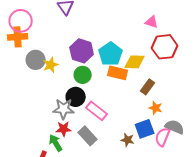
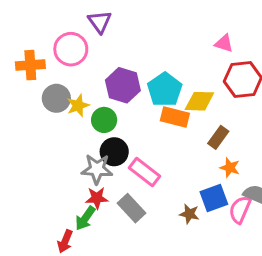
pink circle: (21, 21) -> (71, 49), moved
green circle: (83, 75) -> (104, 120), moved
green arrow: (56, 143) -> (85, 218), turned -114

